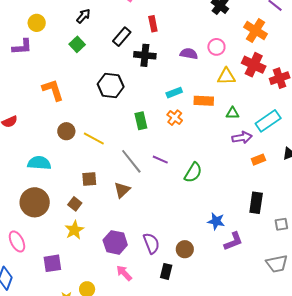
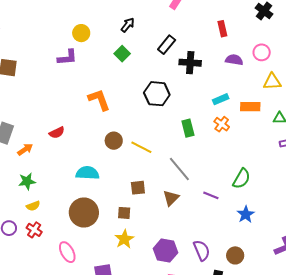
red rectangle: (153, 24) -> (222, 29), moved
purple line: (160, 160) -> (211, 195), moved
brown square: (75, 204) -> (124, 213), turned -32
blue star: (216, 221) -> (246, 214), moved, turned 30

